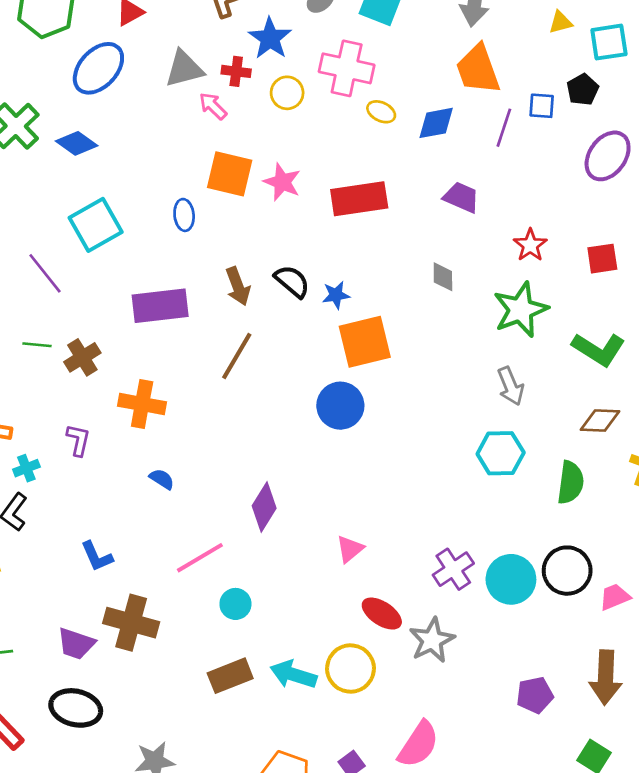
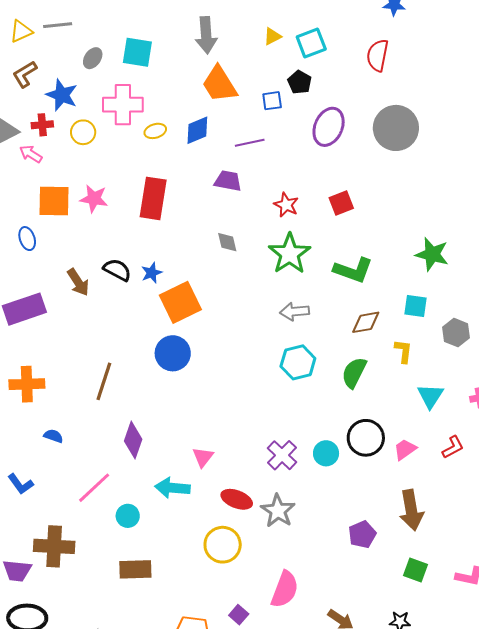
yellow ellipse: (381, 112) -> (155, 131), turned -30
purple line: (504, 128) -> (250, 143), moved, turned 72
red rectangle: (359, 199) -> (153, 198), turned -60
brown line: (237, 356) -> (104, 381), moved
gray arrow: (511, 386) -> (295, 312), turned 120
green semicircle: (571, 482) -> (354, 373), turned -148
blue L-shape: (97, 556) -> (21, 484), moved
cyan circle: (511, 579) -> (326, 453), size x0.7
cyan arrow: (293, 675) -> (172, 488), moved
brown rectangle: (230, 676) -> (135, 569), turned 32

